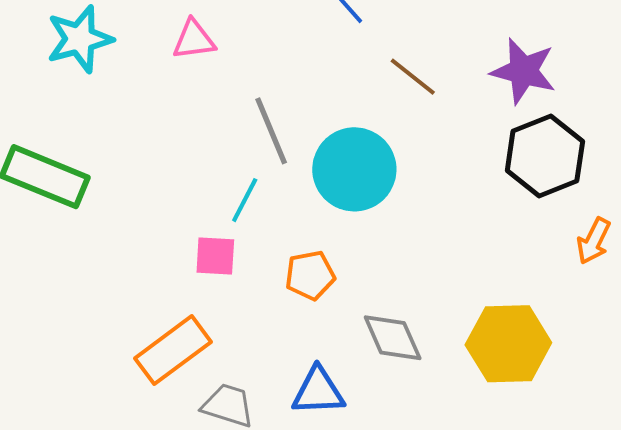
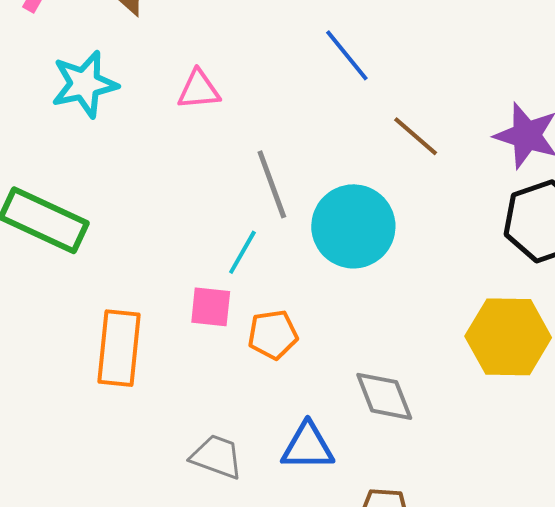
orange pentagon: (310, 275) -> (273, 335), moved
yellow hexagon: (508, 344) -> (508, 337), moved
orange rectangle: (173, 350) -> (119, 348), moved, turned -50

